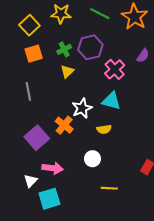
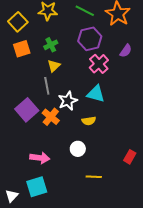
purple hexagon: (90, 47) -> (90, 39), moved
gray line: (28, 91) -> (47, 86), moved
purple square: (37, 138) -> (27, 110), moved
white triangle: (30, 181) -> (12, 196), moved

